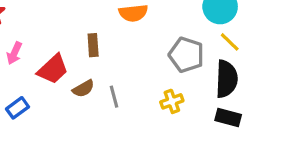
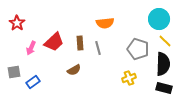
red trapezoid: (53, 69) -> (54, 42), moved
gray line: (114, 97) -> (98, 48), moved

